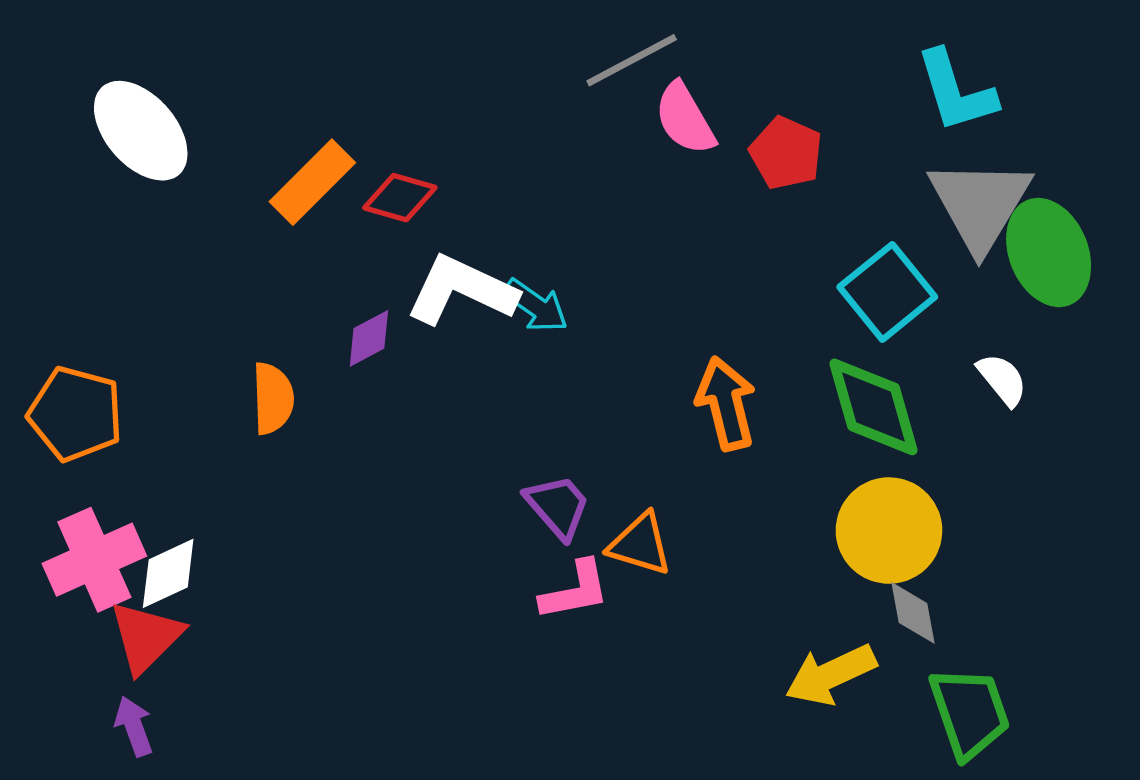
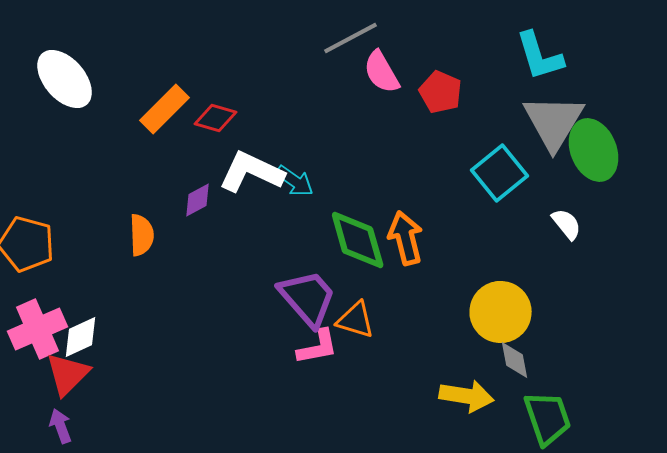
green diamond: (874, 407) -> (358, 240), moved
purple trapezoid: (558, 506) -> (308, 298), size x1.5
yellow arrow: (831, 675) -> (467, 396), turned -146

